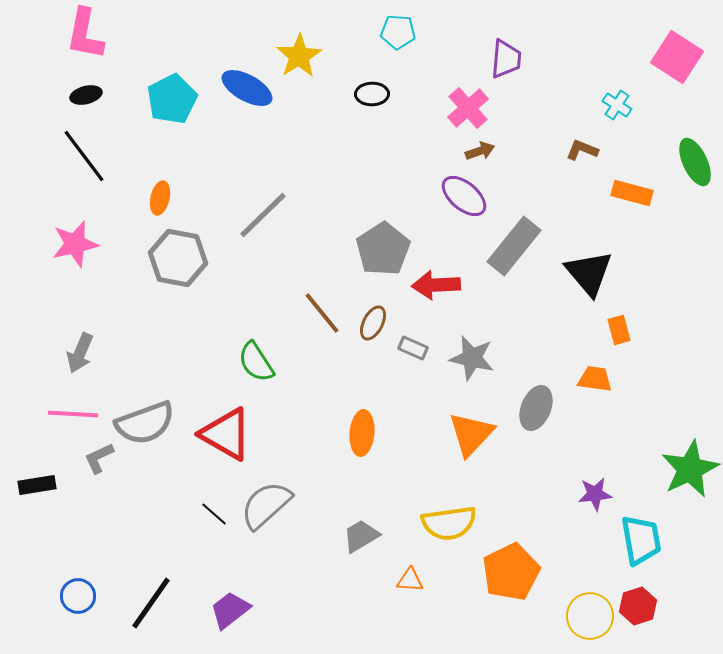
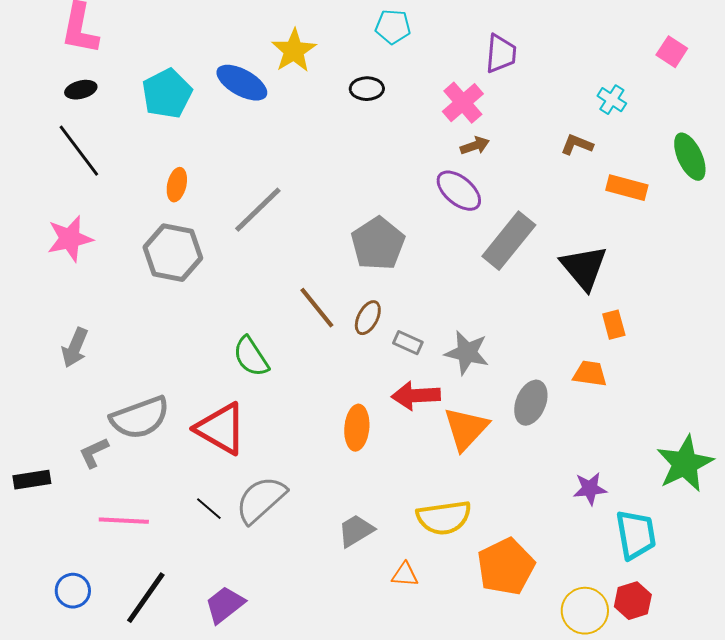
pink square: (677, 57) -> (672, 52), size x0.6
orange ellipse: (160, 198) -> (177, 185), moved
red arrow: (436, 285) -> (416, 396), moved
pink line: (73, 414) -> (124, 521), moved

